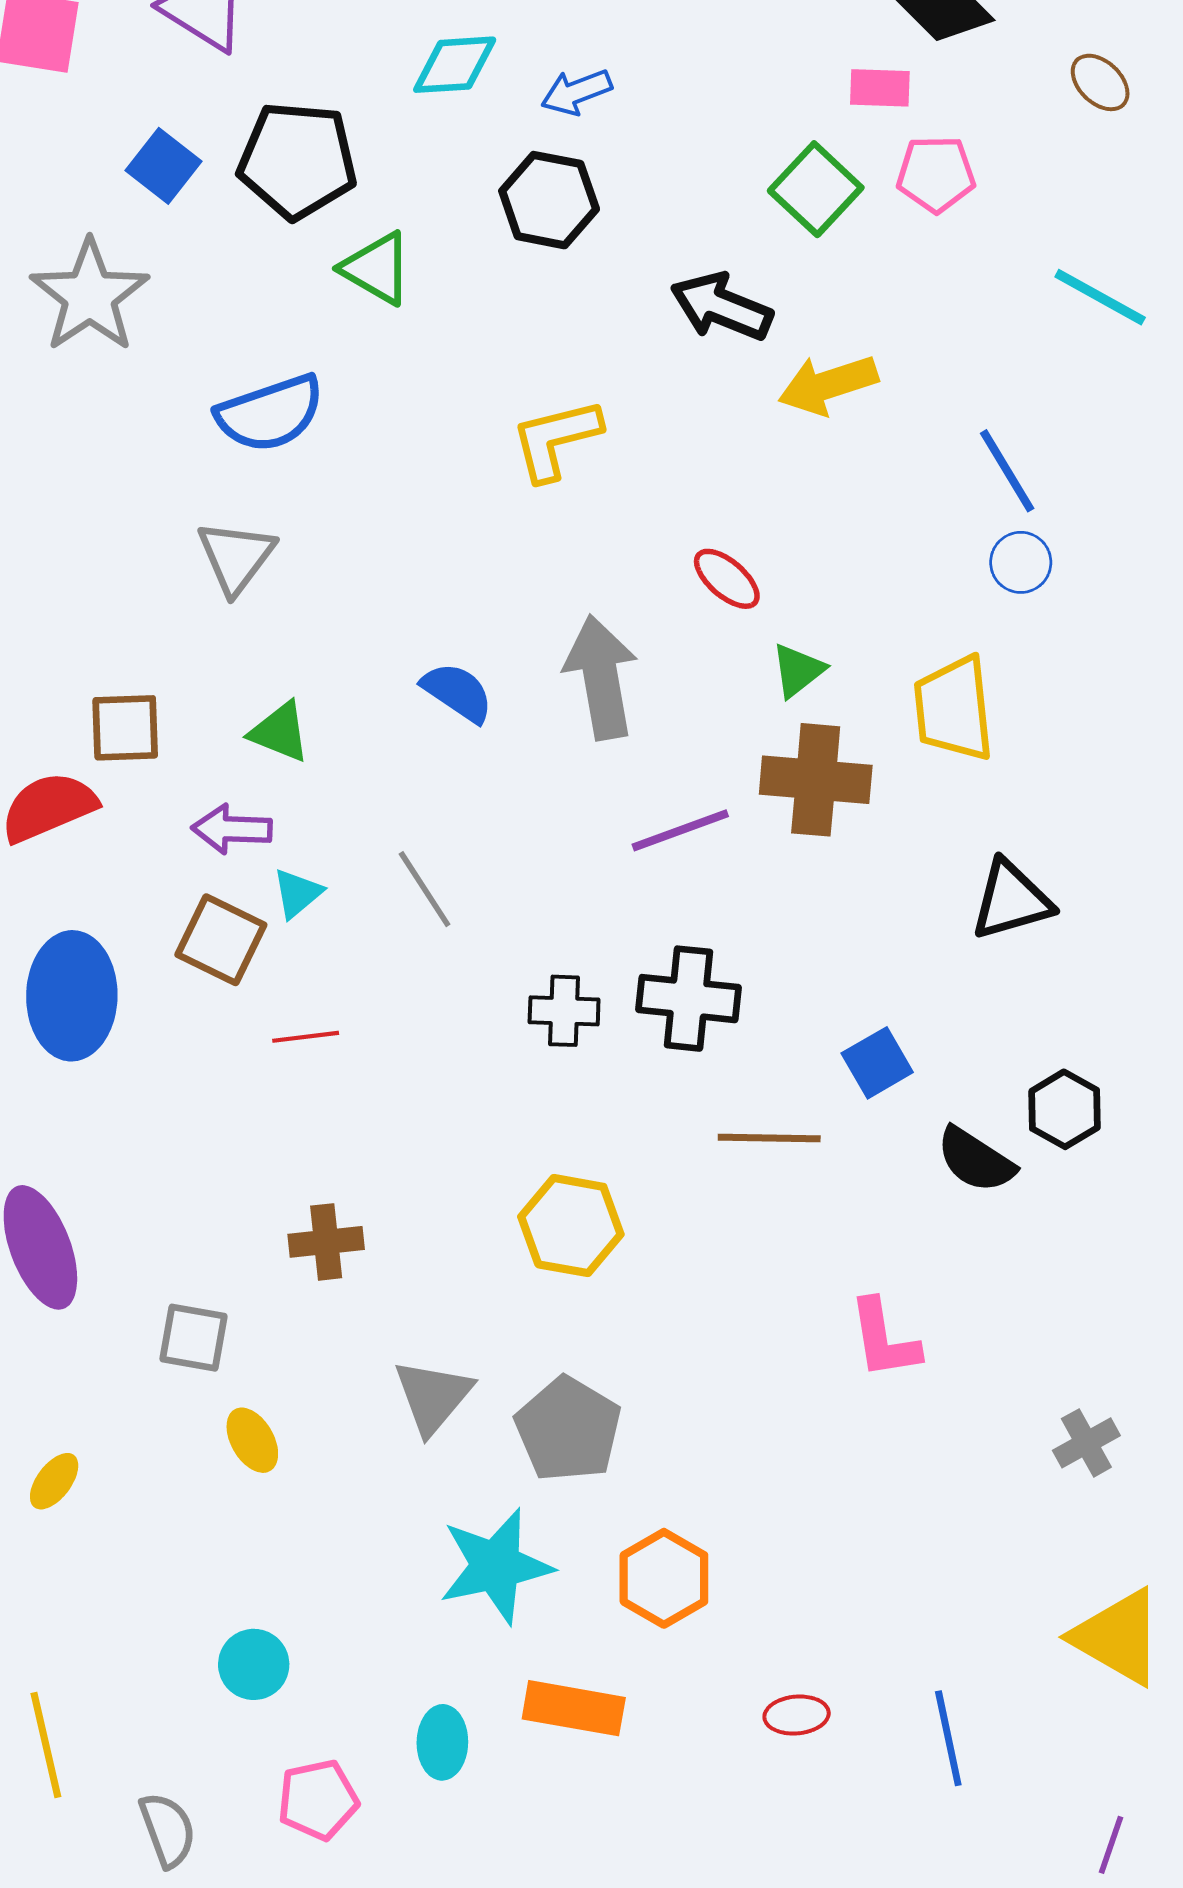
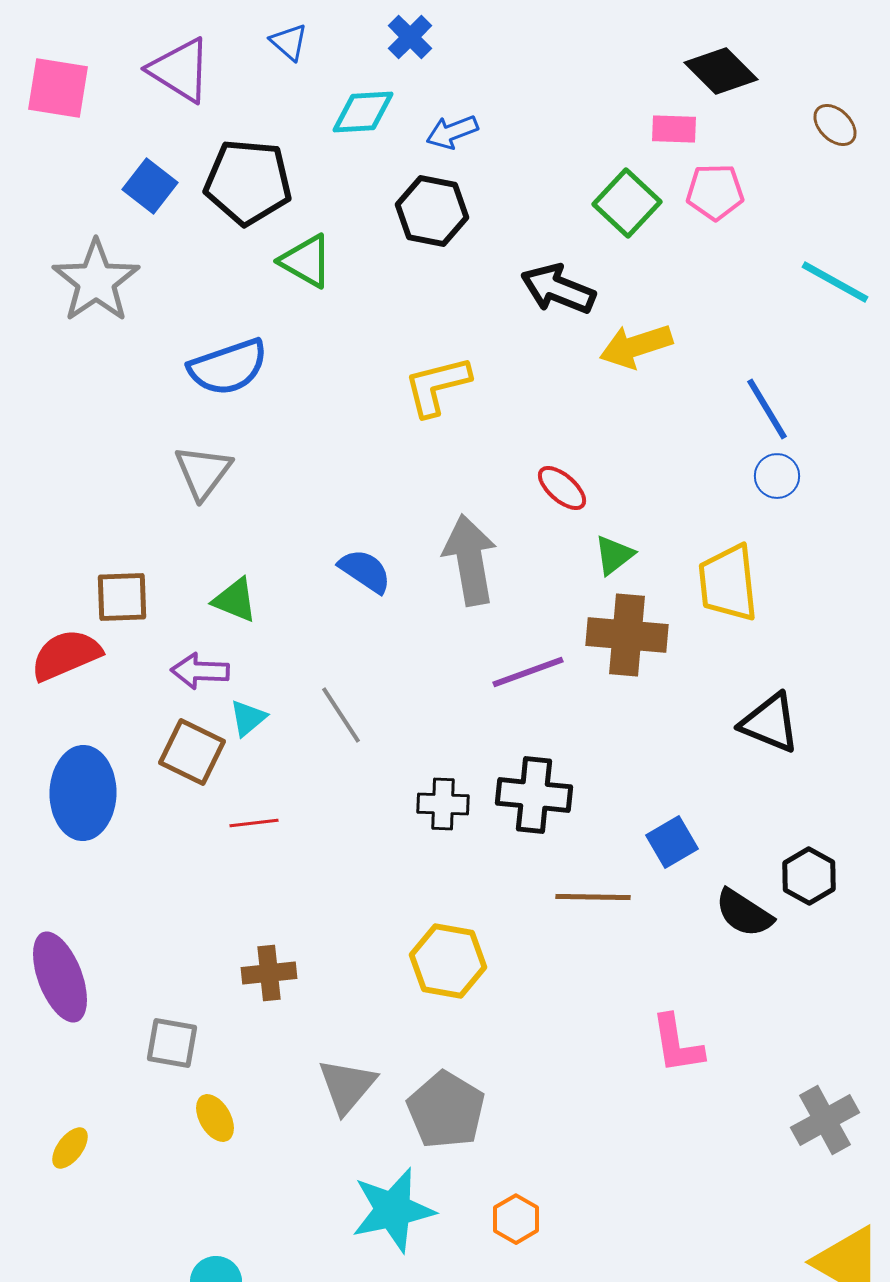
black triangle: (1011, 900) -> (770, 723), turned 38
gray cross: (1086, 1443) -> (825, 1120), size x1.4
orange hexagon: (664, 1578) -> (516, 1219), size x0.7

